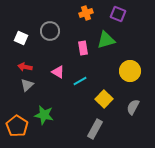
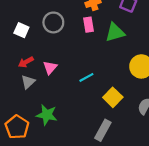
pink rectangle: (83, 48) -> (89, 25), moved
red arrow: (25, 67) -> (26, 62), turned -40
pink triangle: (58, 72) -> (50, 68), moved, turned 40

